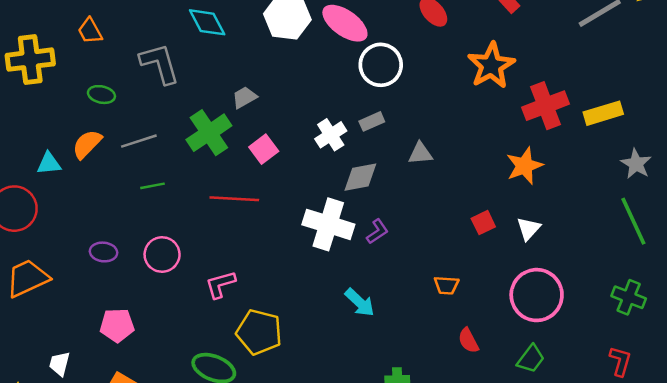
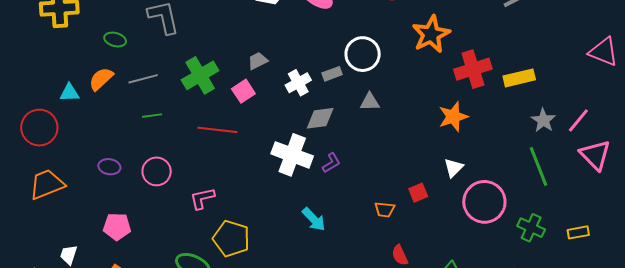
white circle: (381, 65) -> (363, 54), moved
gray trapezoid: (244, 97) -> (258, 61), moved
red square: (483, 223) -> (418, 193), moved
pink circle: (537, 295) -> (484, 202), moved

